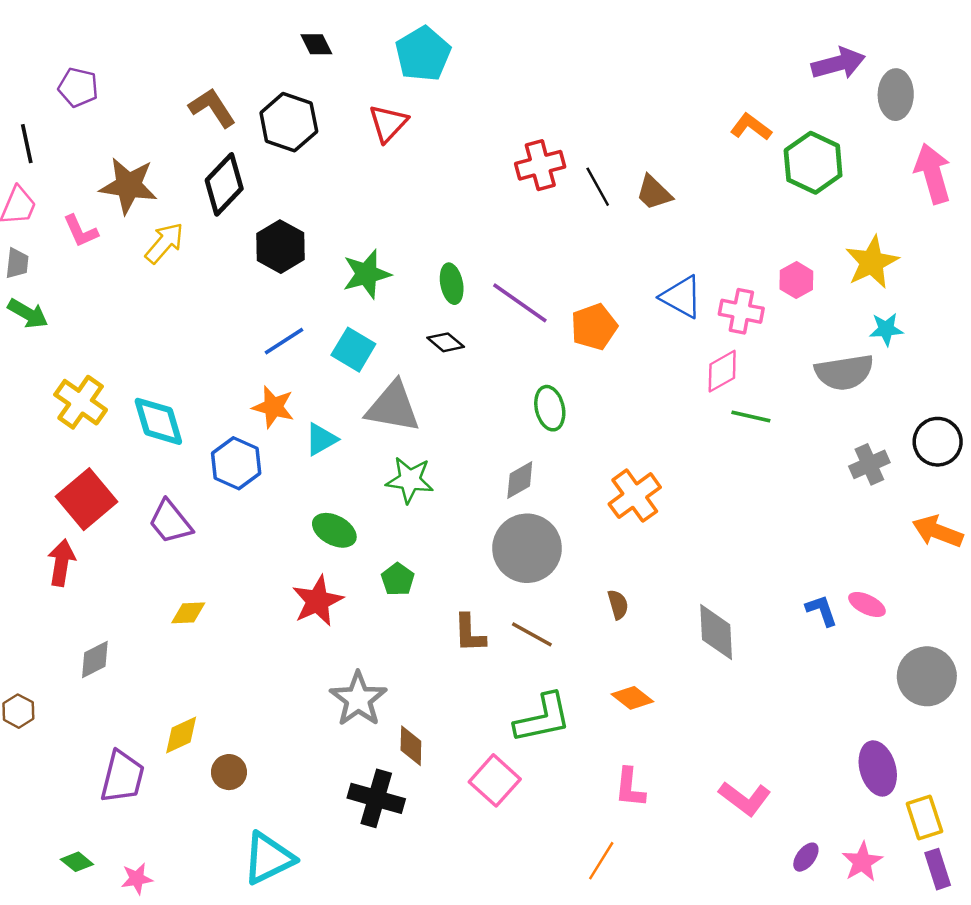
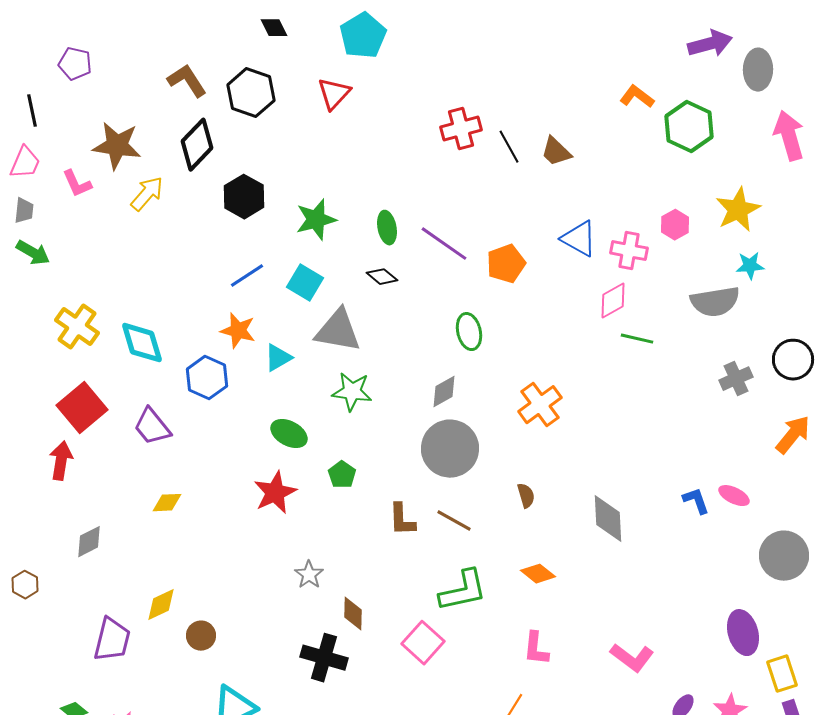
orange arrow: (938, 531) -> (793, 435), turned 108
gray star: (358, 699) -> (309, 575), size x0.6

